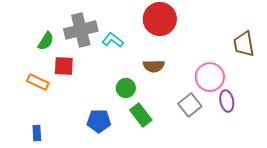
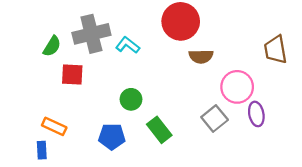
brown semicircle: (154, 66) -> (201, 56), moved
orange rectangle: (38, 82) -> (54, 126), moved
green circle: (126, 88) -> (131, 99), moved

